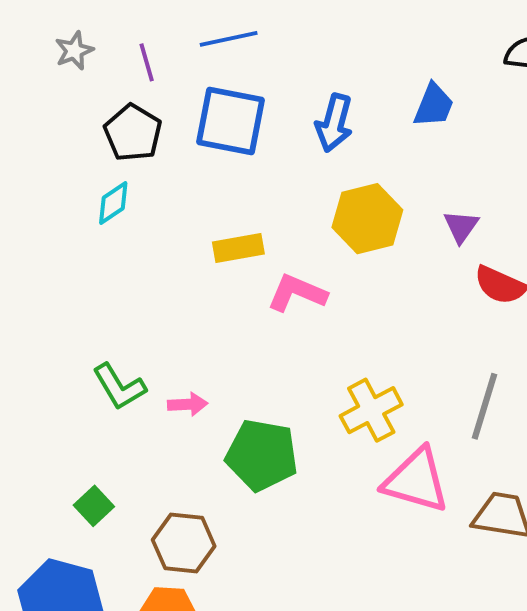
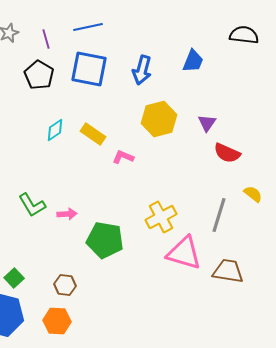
cyan diamond: (113, 203) -> (55, 130), moved
yellow rectangle: (238, 248) -> (93, 134), turned 45
pink L-shape: (297, 293) -> (123, 157), size x0.7
green square: (94, 506) -> (14, 278), moved
brown hexagon: (184, 543) -> (65, 285), size x0.7

